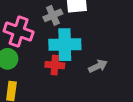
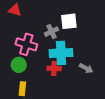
gray arrow: (98, 66) -> (86, 68), turned 56

